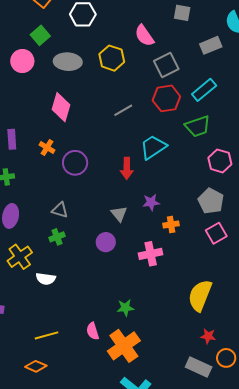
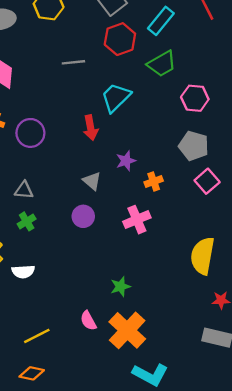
gray line: (123, 110) -> (73, 62), turned 36

